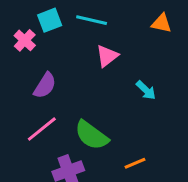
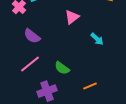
purple semicircle: (45, 85) -> (32, 36), turned 96
green semicircle: (92, 135) -> (62, 68), size x0.7

